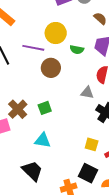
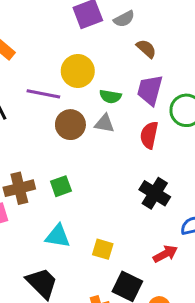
gray triangle: (87, 93) -> (104, 124), moved
brown cross: (18, 109) -> (19, 188), turned 30
yellow square: (92, 144) -> (103, 249), moved

